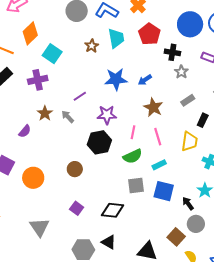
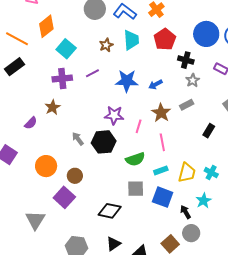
purple cross: (38, 80) -> (62, 79), moved
purple line: (80, 96) -> (92, 73), moved
gray rectangle: (188, 100) -> (187, 105), moved
gray arrow: (68, 117) -> (78, 139), moved
pink line: (133, 132) -> (139, 126), moved
yellow trapezoid: (189, 141) -> (187, 173), moved
brown circle: (75, 169) -> (75, 176), moved
orange circle: (33, 178) -> (46, 166), moved
purple square: (77, 208) -> (64, 197), moved, size x1.5
black triangle: (109, 242) -> (113, 244), moved, turned 49

